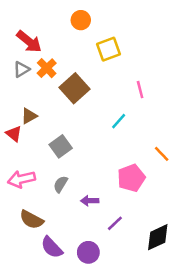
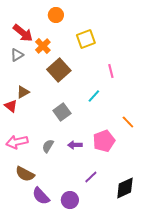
orange circle: (81, 20) -> (56, 15), moved
orange cross: (47, 68) -> (43, 46), moved
gray square: (61, 146) -> (62, 112), moved
purple arrow: (90, 201) -> (75, 145), moved

